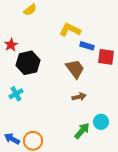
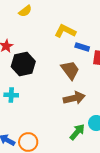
cyan cross: (16, 94) -> (11, 95), turned 32
brown arrow: (79, 97) -> (74, 98), size x1.5

